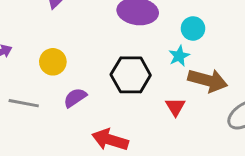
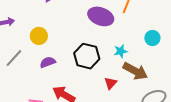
cyan circle: (193, 28) -> (152, 38), moved
gray line: (24, 103) -> (14, 58), turned -72

